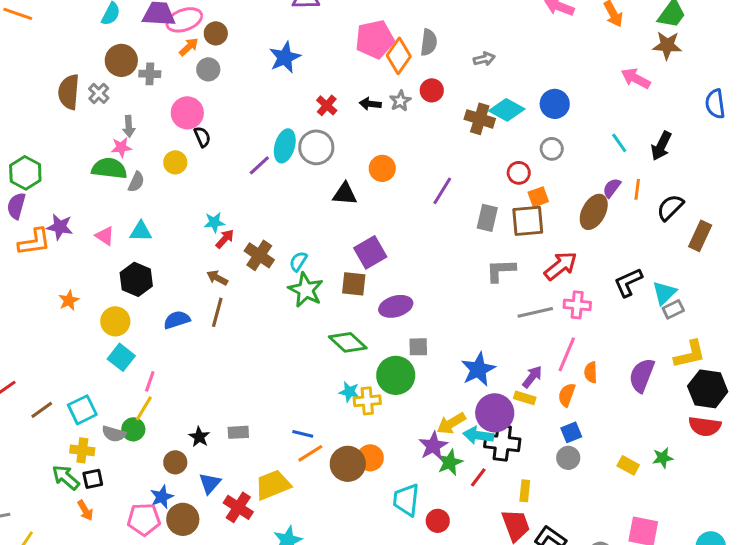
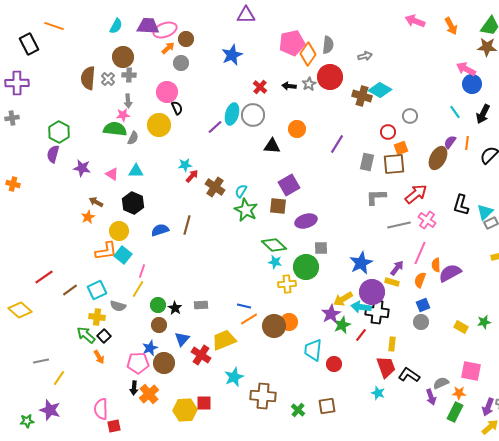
gray cross: (150, 74) -> (129, 75), moved
red circle: (432, 90) -> (330, 77), size x1.6
blue circle: (555, 104) -> (472, 84), moved
yellow circle: (175, 162) -> (159, 125), size x1.5
orange L-shape: (34, 242) -> (106, 251), moved
brown arrow: (217, 278) -> (96, 202), moved
black L-shape: (628, 282) -> (461, 205), turned -50
pink cross: (577, 305) -> (427, 220), turned 30
purple semicircle: (642, 375) -> (450, 273), moved, turned 40
cyan star: (349, 392) -> (275, 262), moved
green circle: (133, 429) -> (158, 305), moved
black square: (93, 479) -> (104, 336), turned -32

